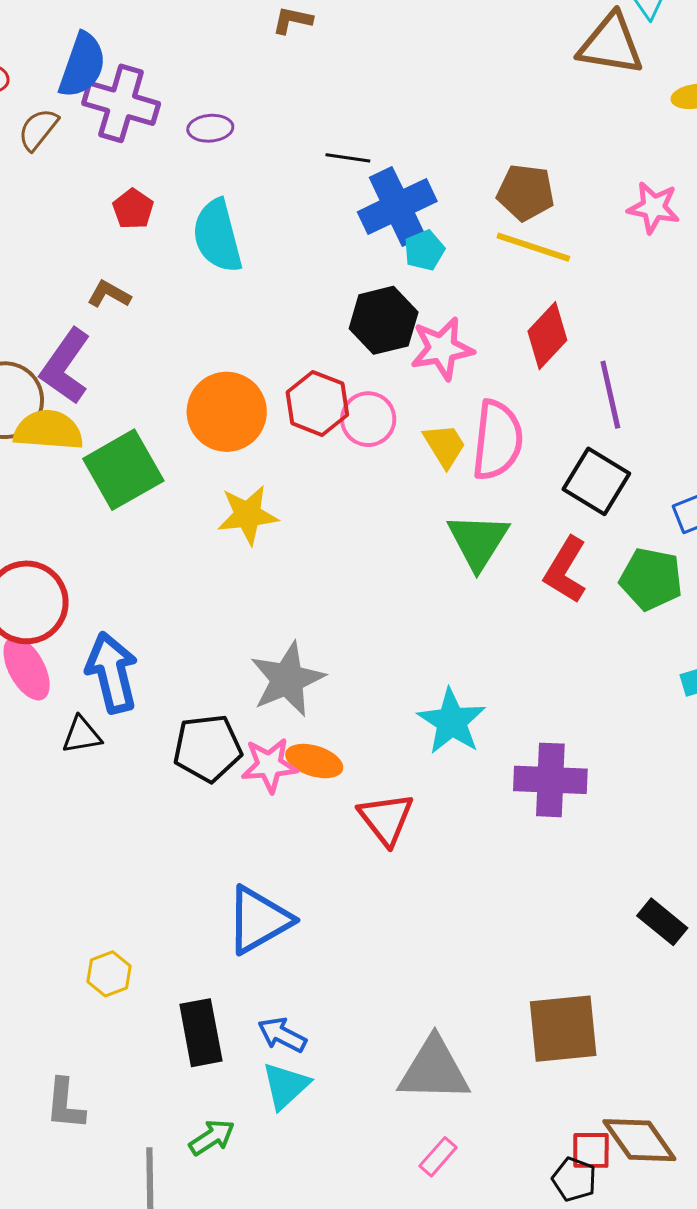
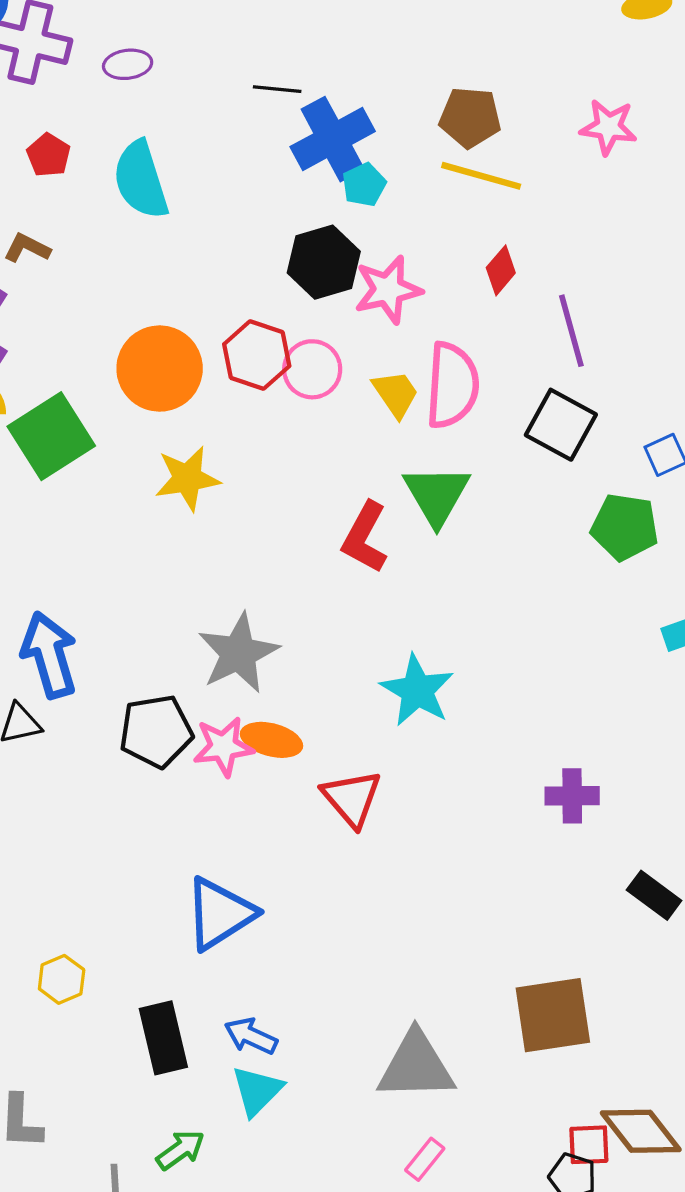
red diamond: (547, 336) -> (501, 270), size x0.7
red L-shape: (566, 570) -> (365, 537), moved
purple cross: (550, 780) -> (572, 796), moved, size x0.7

